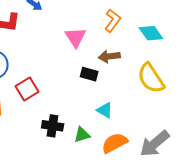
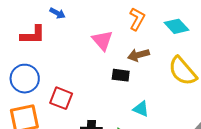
red square: (27, 89) -> (61, 98), turned -30

